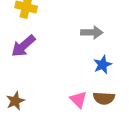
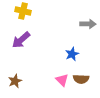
gray arrow: (92, 32) -> (88, 24), moved
blue star: (103, 65) -> (72, 54), moved

